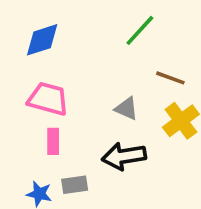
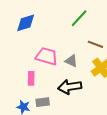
pink trapezoid: (48, 99) -> (47, 56), moved

